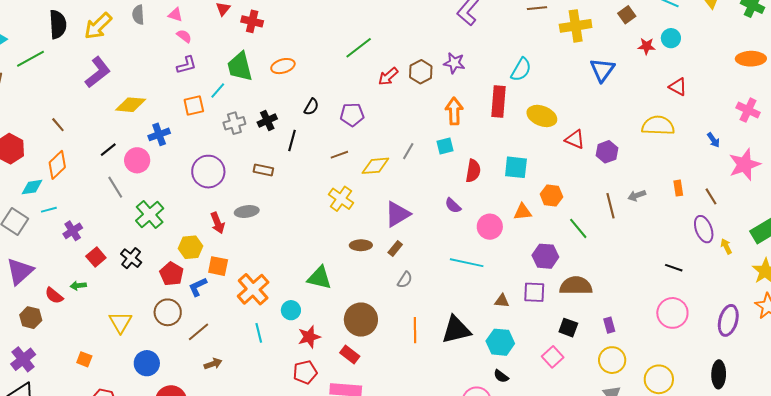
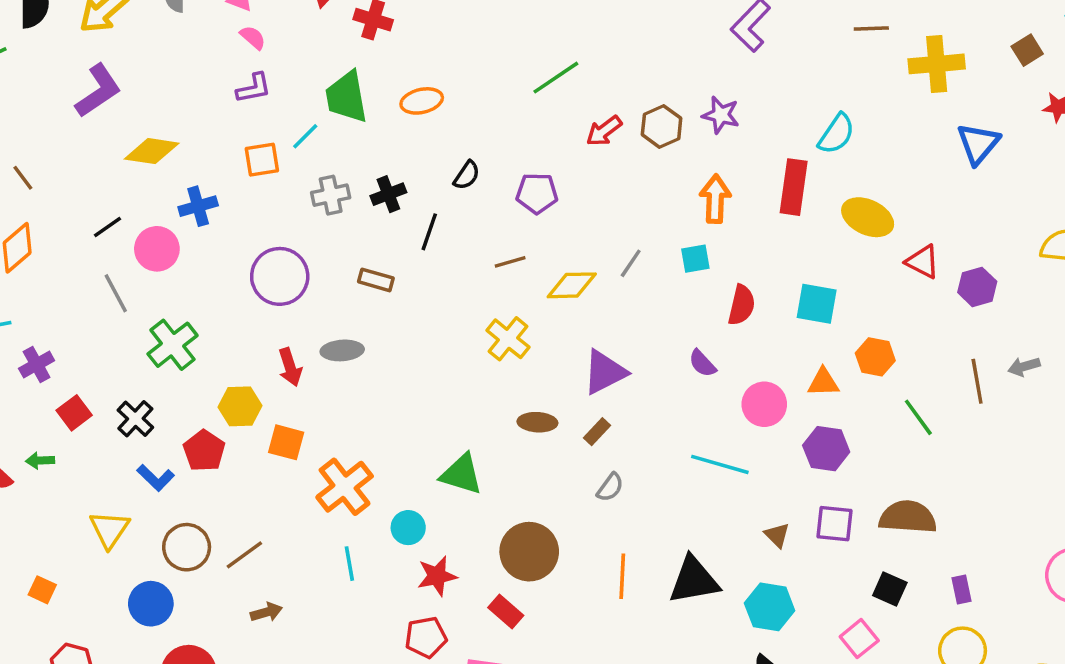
purple hexagon: (545, 256) -> (826, 449), moved
blue L-shape: (198, 287) -> (156, 478), moved, turned -115
brown triangle: (502, 301) -> (777, 535), turned 35
brown circle: (168, 312) -> (187, 547), moved

